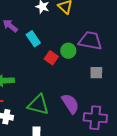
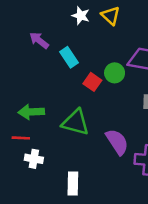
green triangle: (38, 105) -> (75, 122), moved

